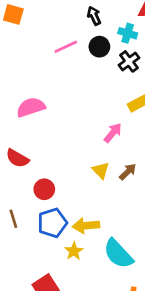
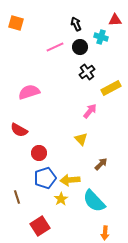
black cross: (129, 61) -> (87, 72), moved
brown arrow: (128, 172) -> (101, 164), moved
brown line: (13, 219) -> (17, 197), moved

